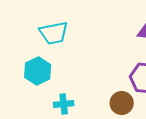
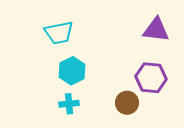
cyan hexagon: (38, 71) -> (72, 71), moved

